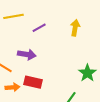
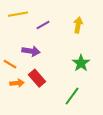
green star: (87, 73) -> (81, 63), moved
red rectangle: (33, 82) -> (37, 78), turned 36

